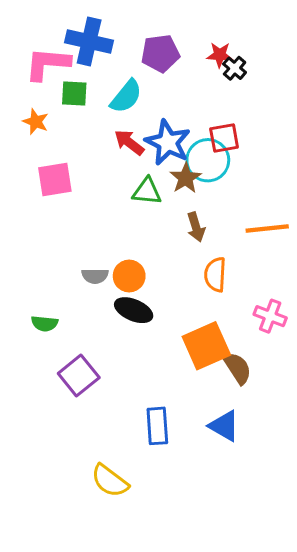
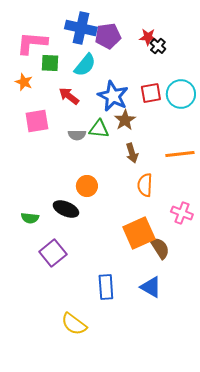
blue cross: (89, 41) -> (81, 28), moved
red arrow: (129, 142) -> (69, 96), moved
cyan circle: (208, 160) -> (181, 94), moved
gray semicircle: (95, 276) -> (77, 135), moved
black ellipse: (134, 310) -> (66, 209), moved

